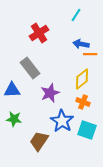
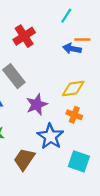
orange line: (90, 54) -> (82, 40), moved
yellow diamond: (82, 79) -> (73, 89), turned 30
cyan square: (87, 130) -> (79, 161), moved

